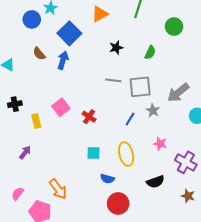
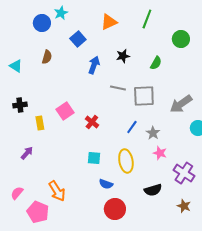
blue square: (69, 33) -> (78, 39), size x0.7
brown semicircle: (39, 54) -> (47, 57), turned -128
blue arrow: (63, 60) -> (94, 65), moved
gray star: (153, 110) -> (153, 133), moved

